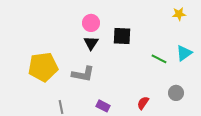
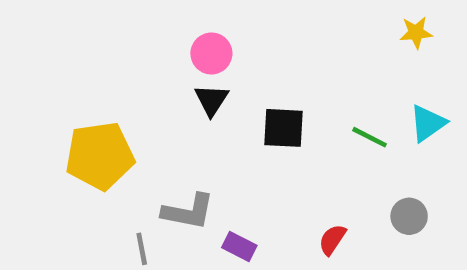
black square: (122, 36) -> (283, 128), moved
gray L-shape: (83, 74) -> (188, 212), moved

